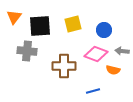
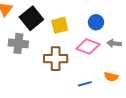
yellow square: (73, 24) -> (60, 25), moved
black square: (40, 26) -> (31, 18), turned -35
orange semicircle: (113, 70) -> (111, 77), moved

